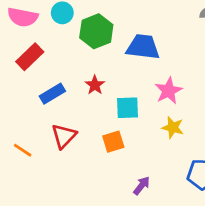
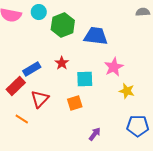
red rectangle: (30, 57) -> (16, 86), moved
yellow star: (173, 128) -> (127, 91), moved
orange line: (23, 150) -> (22, 119), moved

